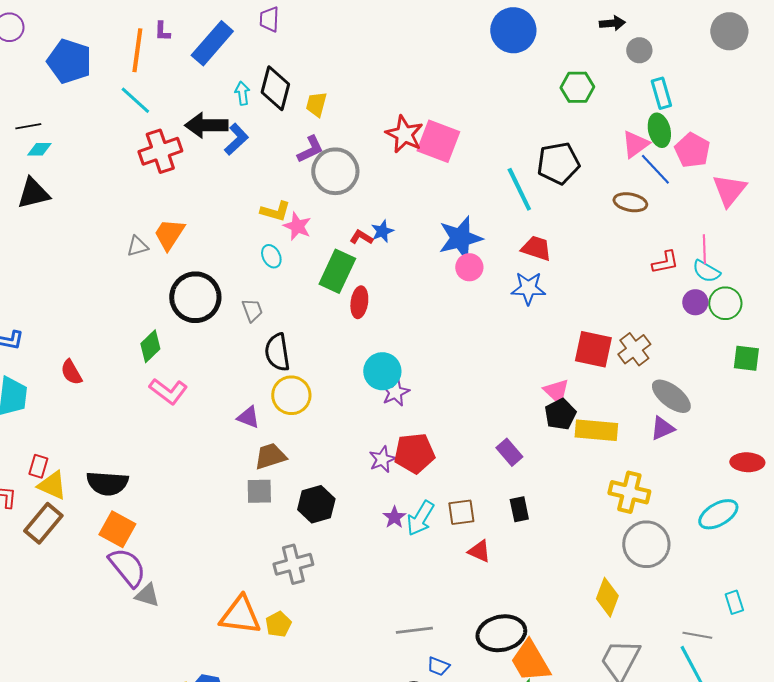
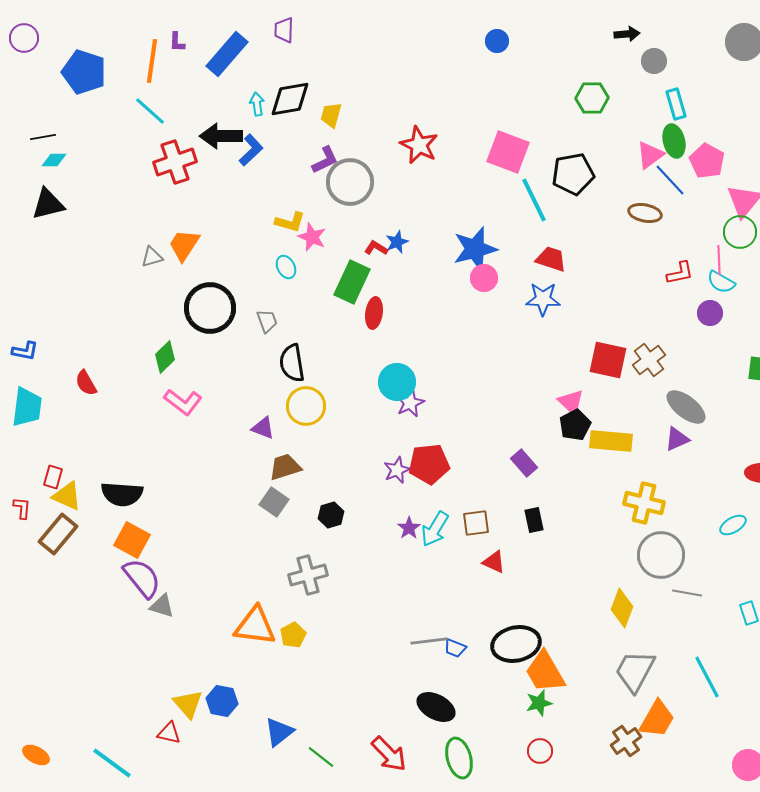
blue circle: (513, 30) -> (497, 41), moved, size x0.5
black diamond: (275, 88) -> (290, 99), turned 66
pink square: (438, 141) -> (508, 152), moved
green circle: (725, 303) -> (740, 232), moved
gray square: (259, 491) -> (274, 502), turned 36
black hexagon: (316, 504) -> (331, 515), size x0.7
cyan ellipse: (718, 514) -> (733, 525), size x0.7
gray line: (697, 635) -> (687, 593), moved
blue trapezoid: (438, 666) -> (455, 648), moved

